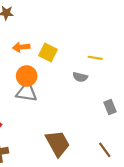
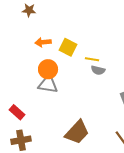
yellow line: (95, 58) -> (92, 59), moved
brown trapezoid: (58, 143) -> (77, 132), turned 72

